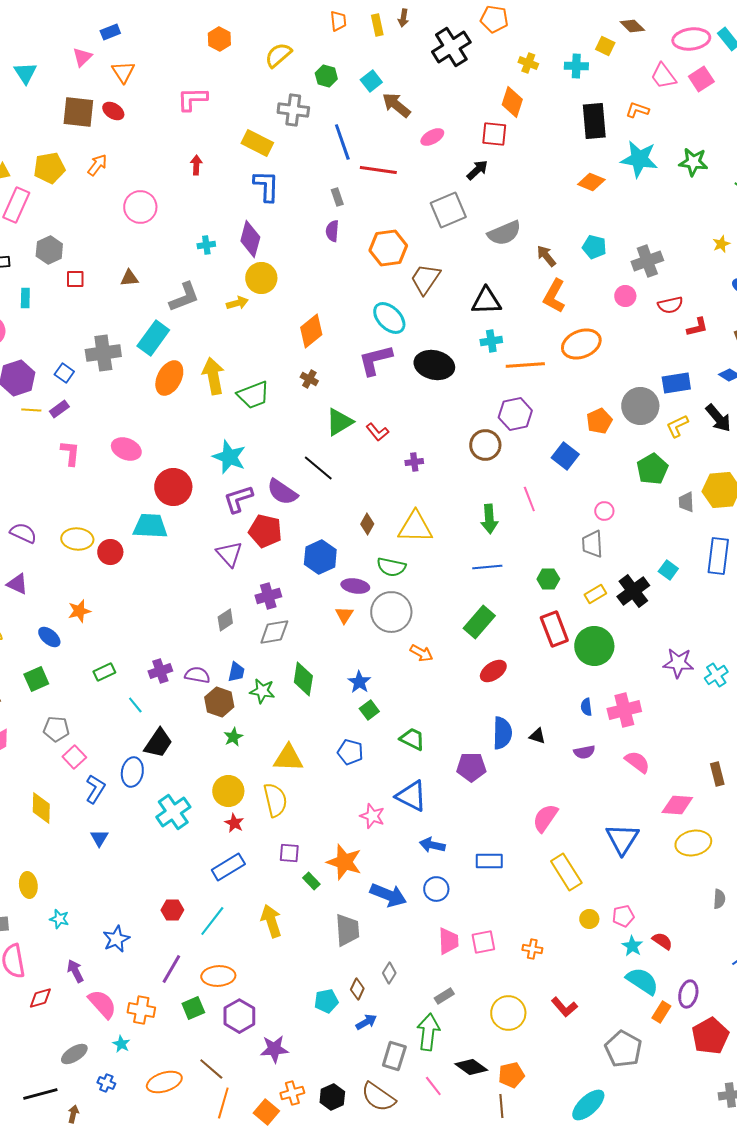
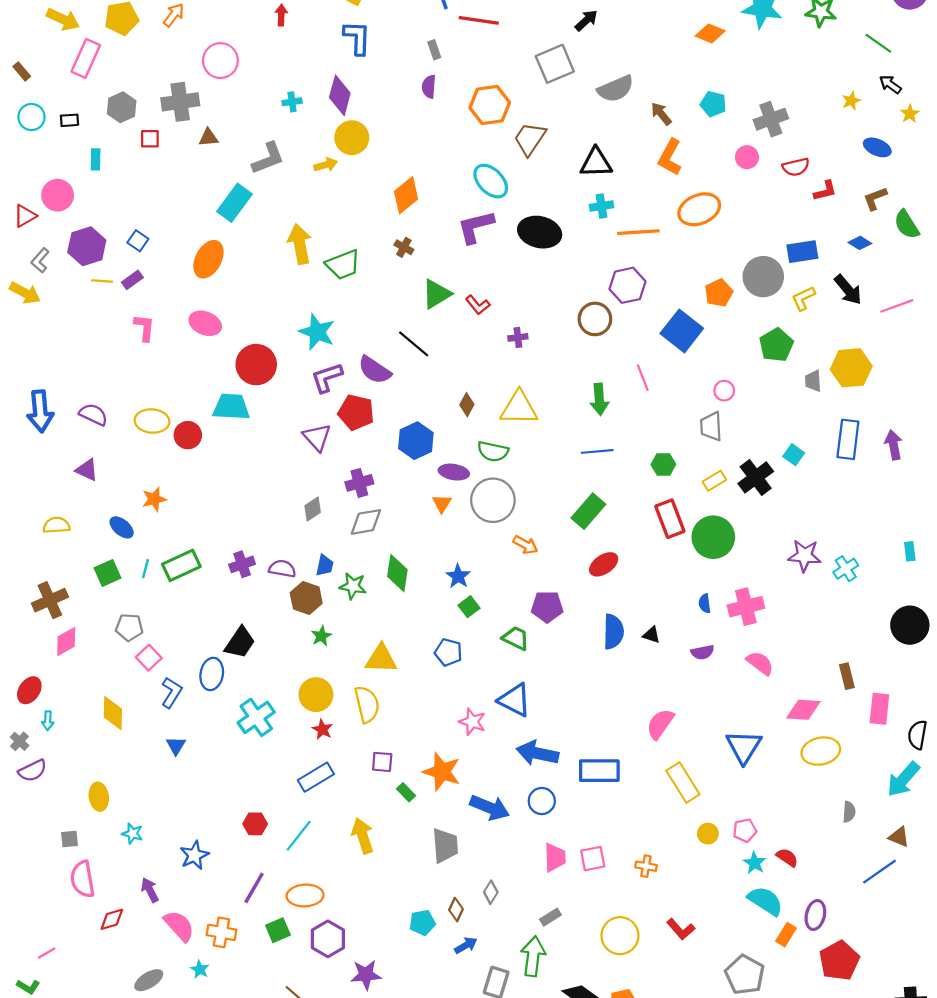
gray cross: (103, 353) -> (180, 102), moved
orange ellipse: (169, 378) -> (208, 259), moved
blue square: (565, 456) -> (682, 331), size x1.4
green rectangle: (104, 672) -> (181, 565), size x1.6
cyan line: (135, 705) -> (145, 569), moved, turned 54
purple pentagon: (471, 767) -> (547, 607), moved
blue arrow: (432, 845) -> (537, 753), size x1.5
blue rectangle: (489, 861) -> (599, 771), size x1.4

